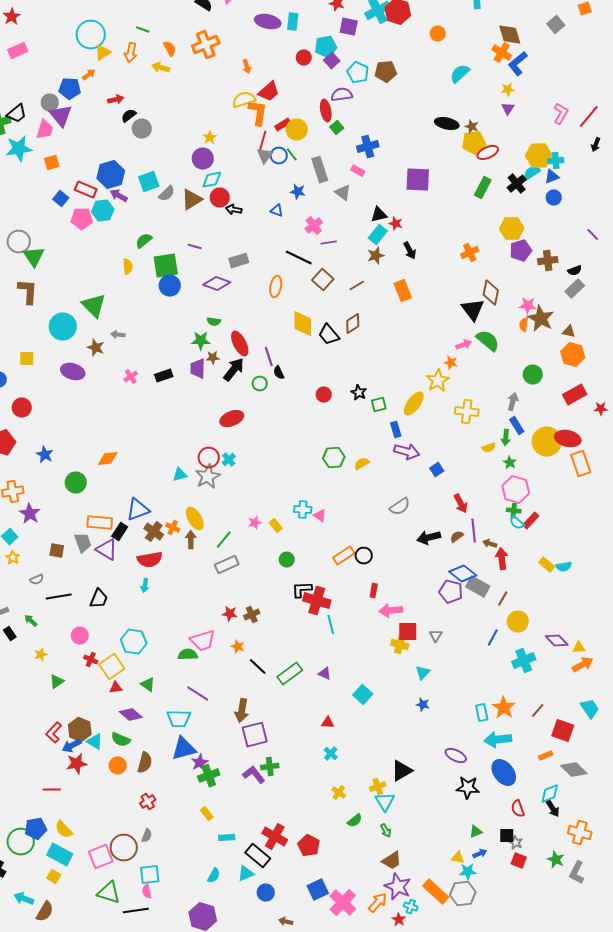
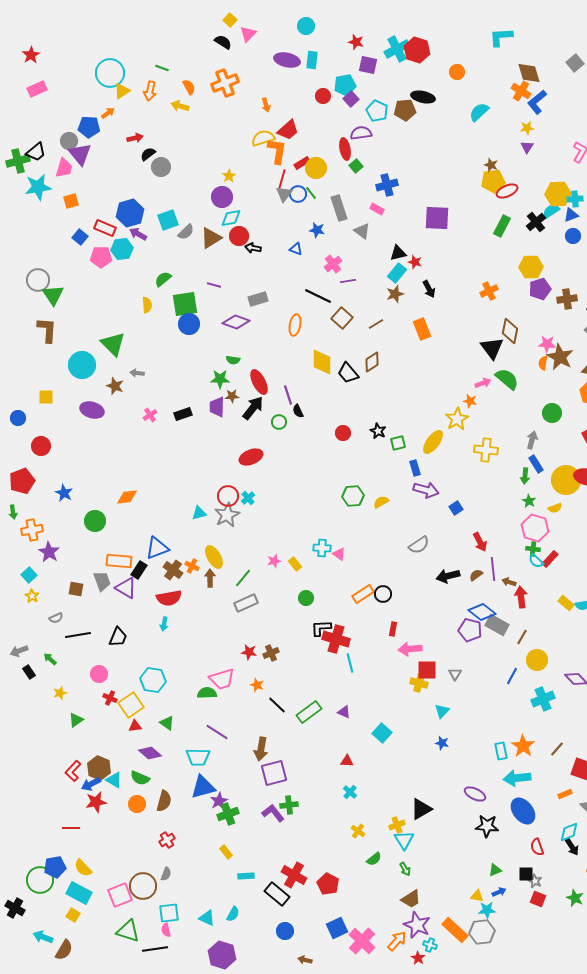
black ellipse: (447, 124) -> (423, 97), moved
yellow semicircle: (489, 448) -> (555, 508), moved
cyan triangle: (246, 874) -> (207, 918), moved, turned 48

